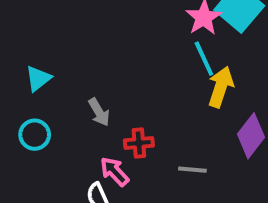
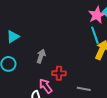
gray arrow: (99, 112) -> (41, 56), turned -136

